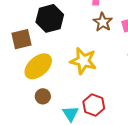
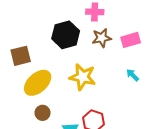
black hexagon: (50, 18) -> (66, 35), moved
brown star: (103, 22) -> (102, 38), turned 30

